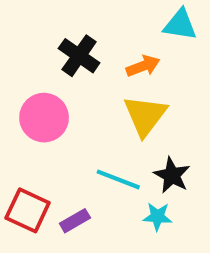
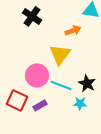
black cross: (79, 56) -> (32, 16), moved
yellow triangle: (145, 116) -> (60, 54), moved
pink circle: (44, 118) -> (37, 75), moved

